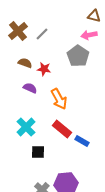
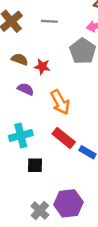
gray line: (42, 34) -> (49, 21), moved, turned 48
cyan cross: (26, 127) -> (21, 136), turned 30

